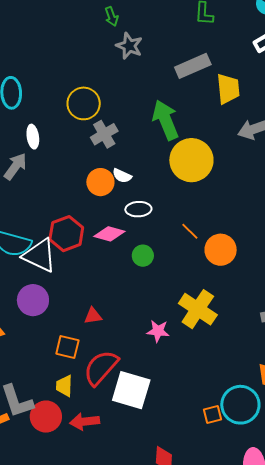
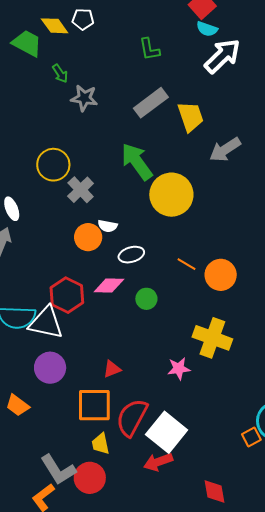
orange square: (67, 347) -> (94, 405), size x1.5
white square: (131, 390) -> (167, 432), turned 36
red arrow: (85, 422) -> (158, 462), moved

